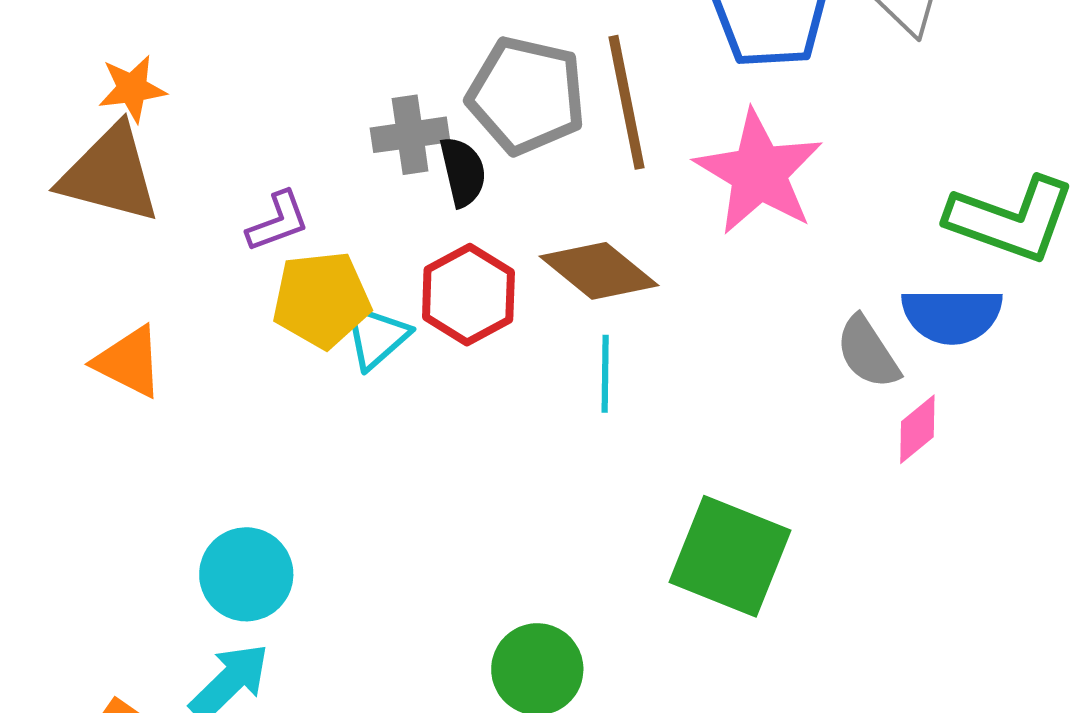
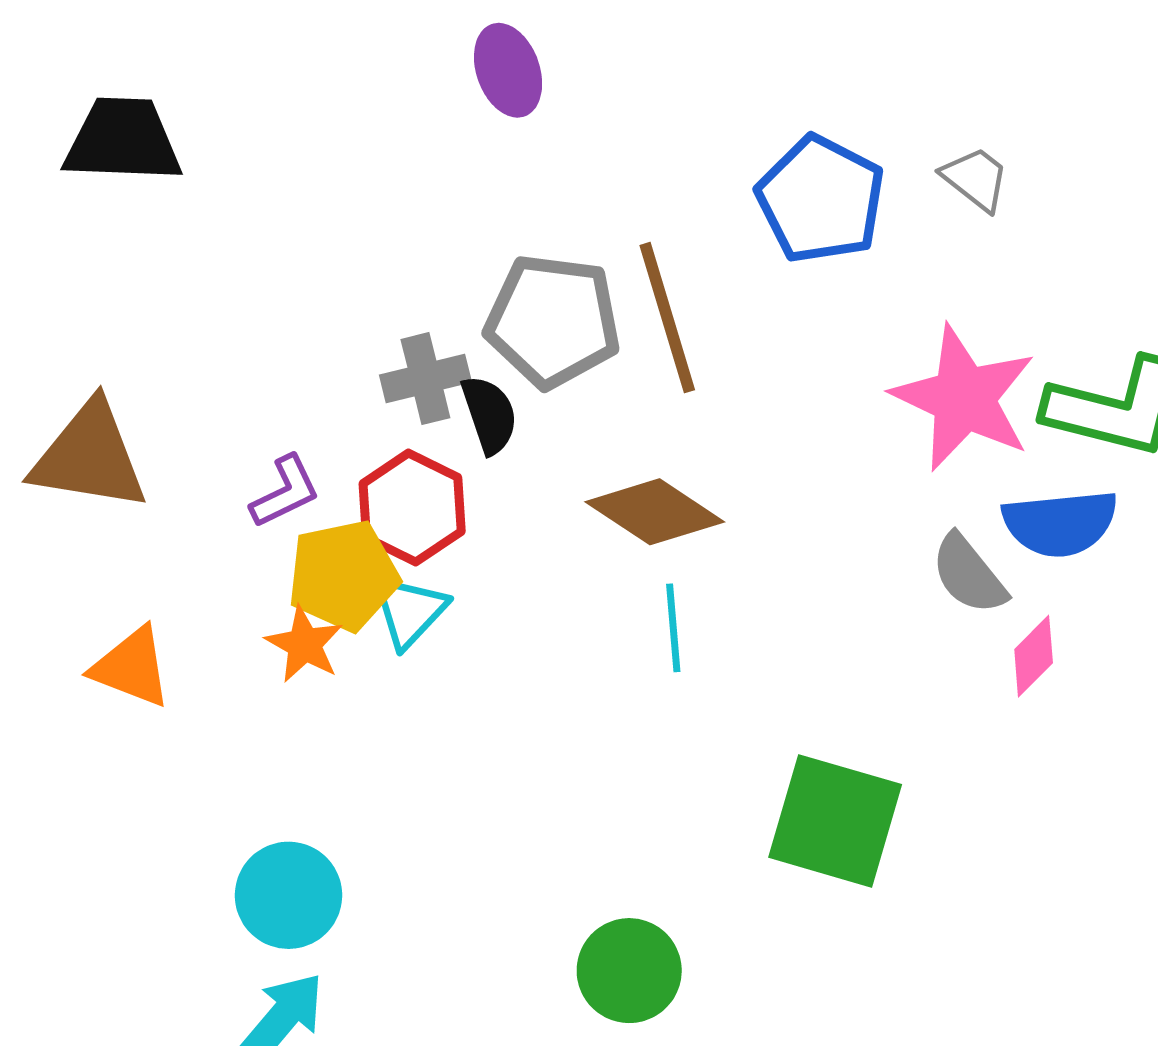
orange star: (132, 89) -> (304, 644), moved, turned -30
pink star: (759, 173) -> (964, 398), moved
red hexagon: (468, 295) -> (412, 508), moved

